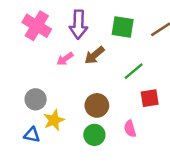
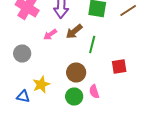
green line: (134, 71) -> (92, 44), moved, turned -36
gray circle: (36, 99) -> (22, 54), moved
pink semicircle: (130, 129) -> (94, 92), moved

